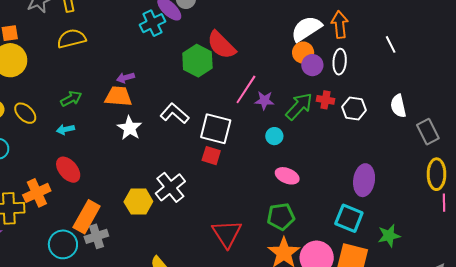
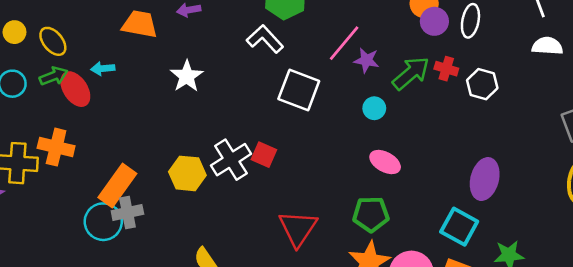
orange trapezoid: (118, 96) -> (140, 24), moved
green arrow: (71, 99) -> (54, 76), moved
white semicircle: (398, 106) -> (547, 46), moved, turned 100
white L-shape: (174, 113) -> (265, 39), moved
red square: (211, 156) -> (264, 155), moved
red ellipse: (68, 170) -> (75, 89), moved
orange cross: (37, 193) -> (56, 147), turned 32
cyan circle: (63, 244) -> (103, 222), moved

